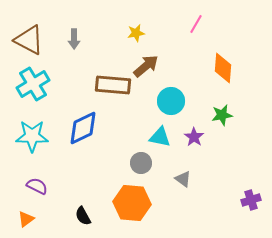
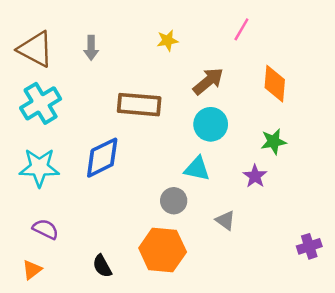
brown arrow: (146, 66) -> (208, 81), moved
purple star: (194, 137) -> (255, 176), moved

